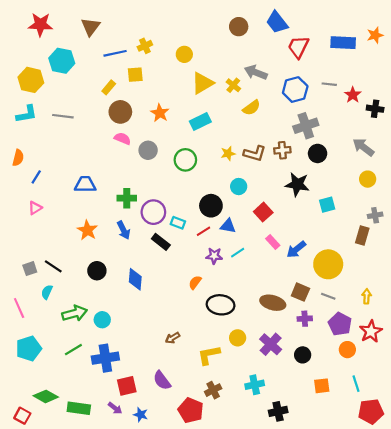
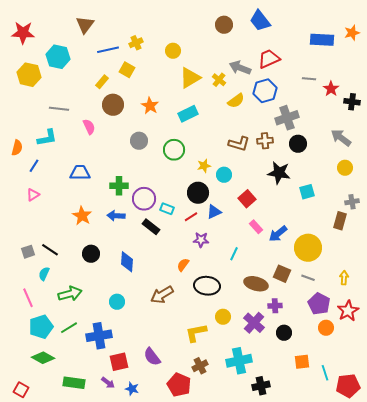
red star: (40, 25) -> (23, 33), moved
red trapezoid: (298, 47) -> (269, 59), moved, turned 40
yellow square: (135, 75) -> (127, 70), turned 35
blue hexagon: (295, 90) -> (265, 91), moved
cyan L-shape: (27, 114) -> (47, 138), moved
pink semicircle: (122, 139) -> (89, 127), moved, turned 42
yellow star: (228, 153) -> (204, 166), moved
blue triangle: (228, 226) -> (214, 212), turned -35
blue arrow: (124, 230) -> (116, 216), turned 120
cyan line: (238, 253) -> (234, 254), moved, turned -32
pink line: (19, 308) -> (28, 298), moved
purple cross: (305, 319) -> (275, 306), moved
cyan circle: (102, 320) -> (117, 302), moved
brown arrow: (173, 338) -> (162, 295), moved, size x1.6
cyan pentagon: (29, 349) -> (41, 327), moved
cyan line: (356, 384) -> (325, 373), moved
cyan cross: (255, 385) -> (239, 361), size x1.4
green diamond: (46, 396) -> (43, 358), moved

